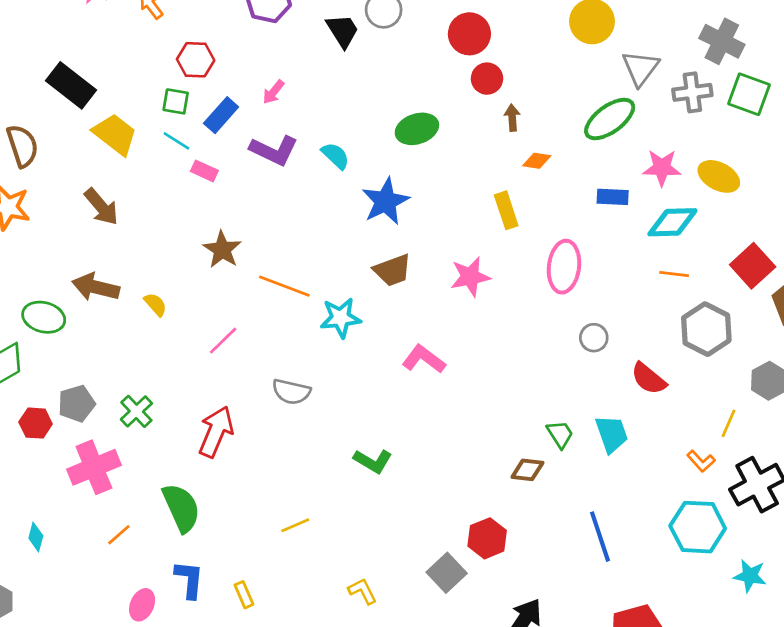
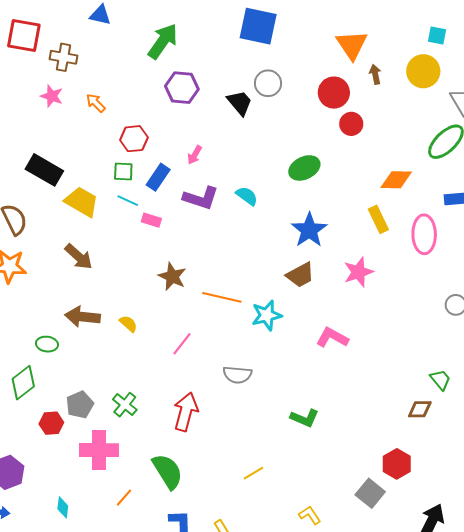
brown arrow: (512, 118) -> (375, 74), moved
orange diamond: (537, 161) -> (396, 180), size x1.5
blue star: (385, 201) -> (309, 230), moved
pink ellipse: (564, 267) -> (424, 234), moved
green ellipse: (44, 317) -> (47, 344), size x0.7
pink cross: (94, 467) -> (99, 450), turned 30

